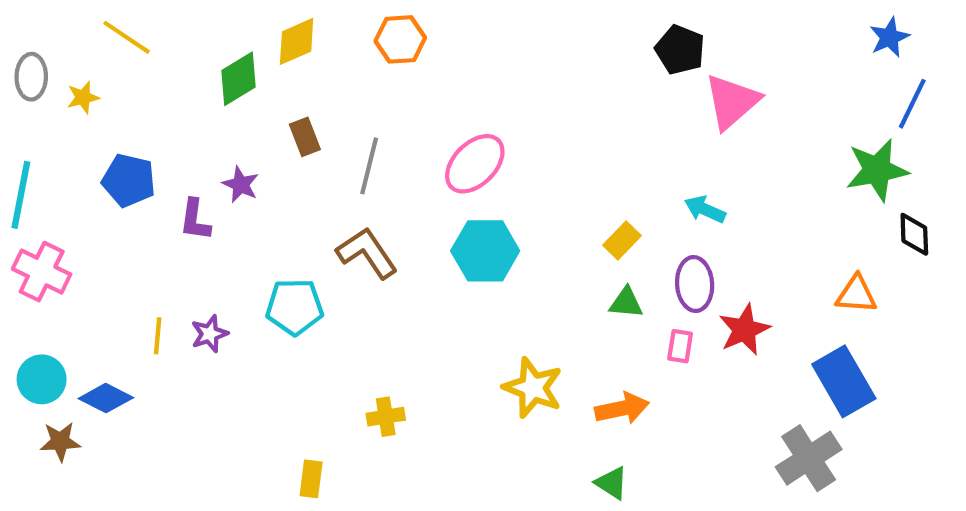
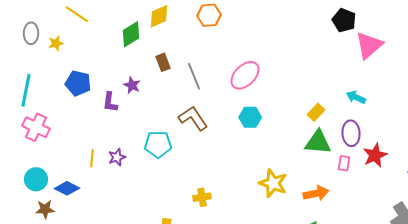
gray line: (369, 166) -> (194, 76), turned -36
cyan hexagon: (485, 251) -> (250, 117), size x0.7
green triangle: (626, 303) -> (318, 142), size x1.6

